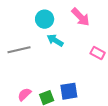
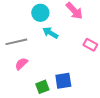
pink semicircle: (24, 94) -> (21, 64), moved

